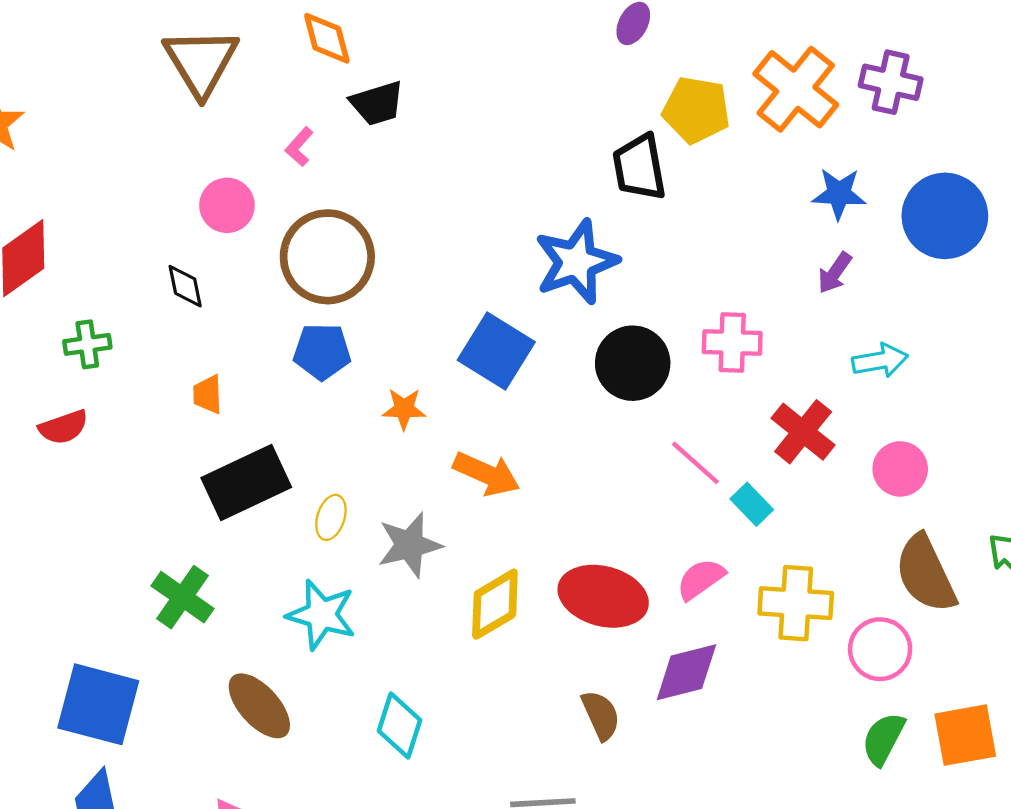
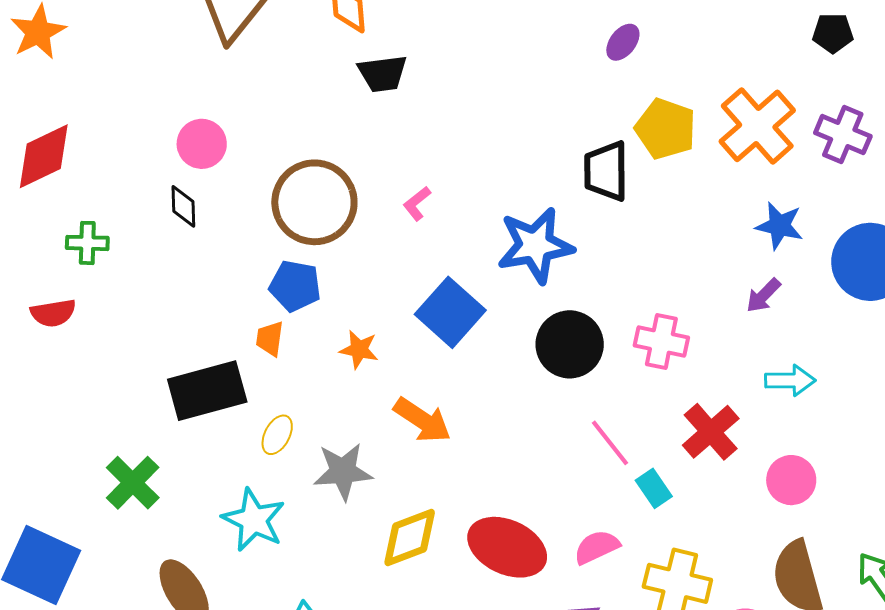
pink L-shape: (299, 147) -> (417, 204), moved
pink circle: (227, 205) -> (202, 144), moved
orange trapezoid: (208, 394) -> (270, 339), moved

